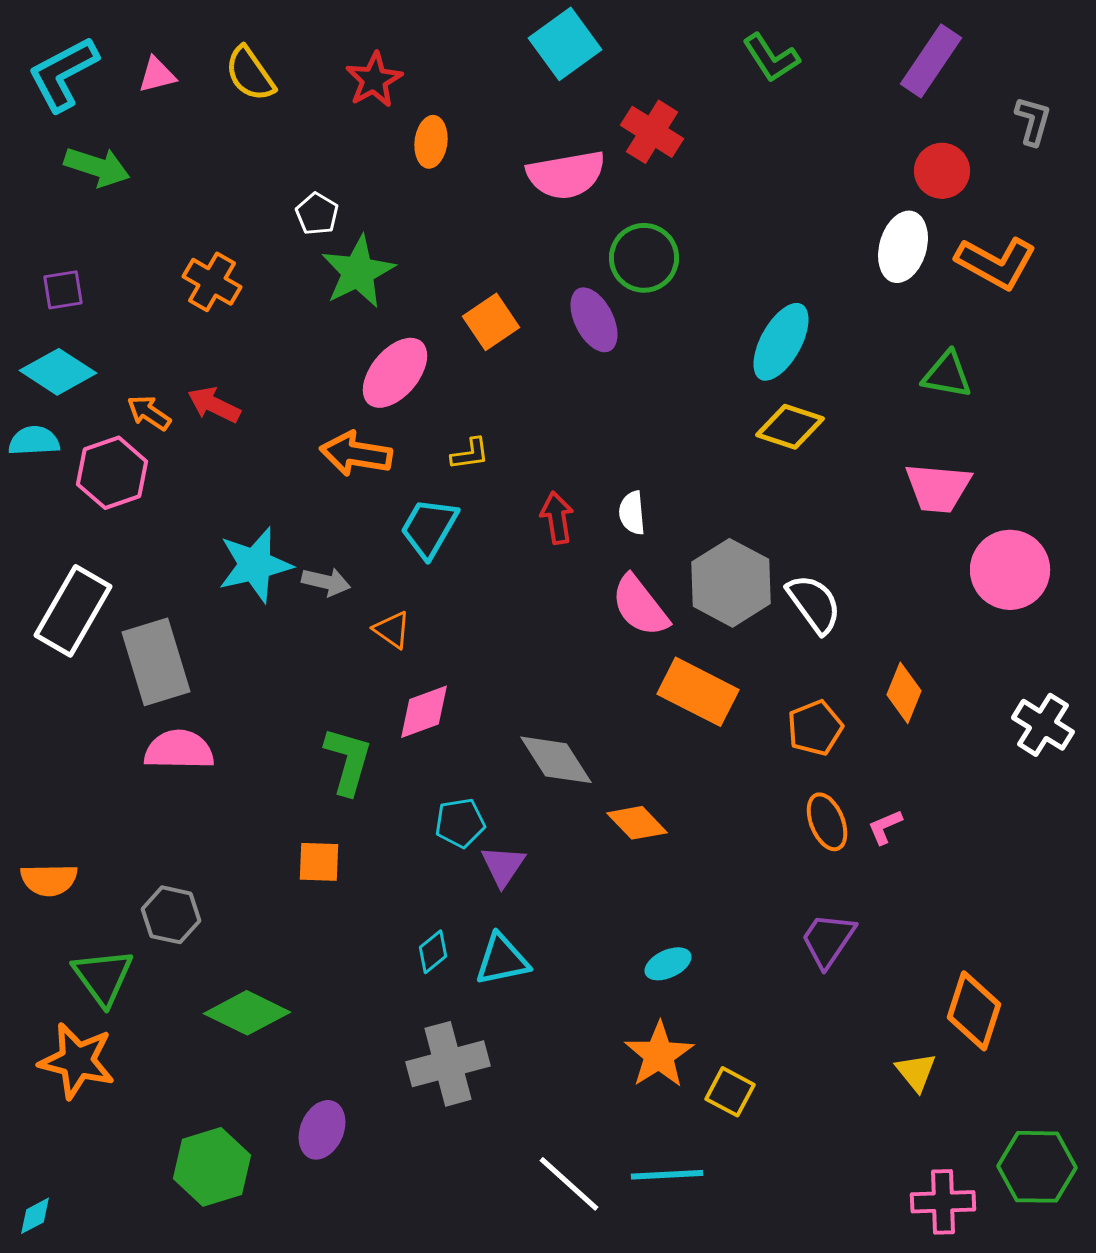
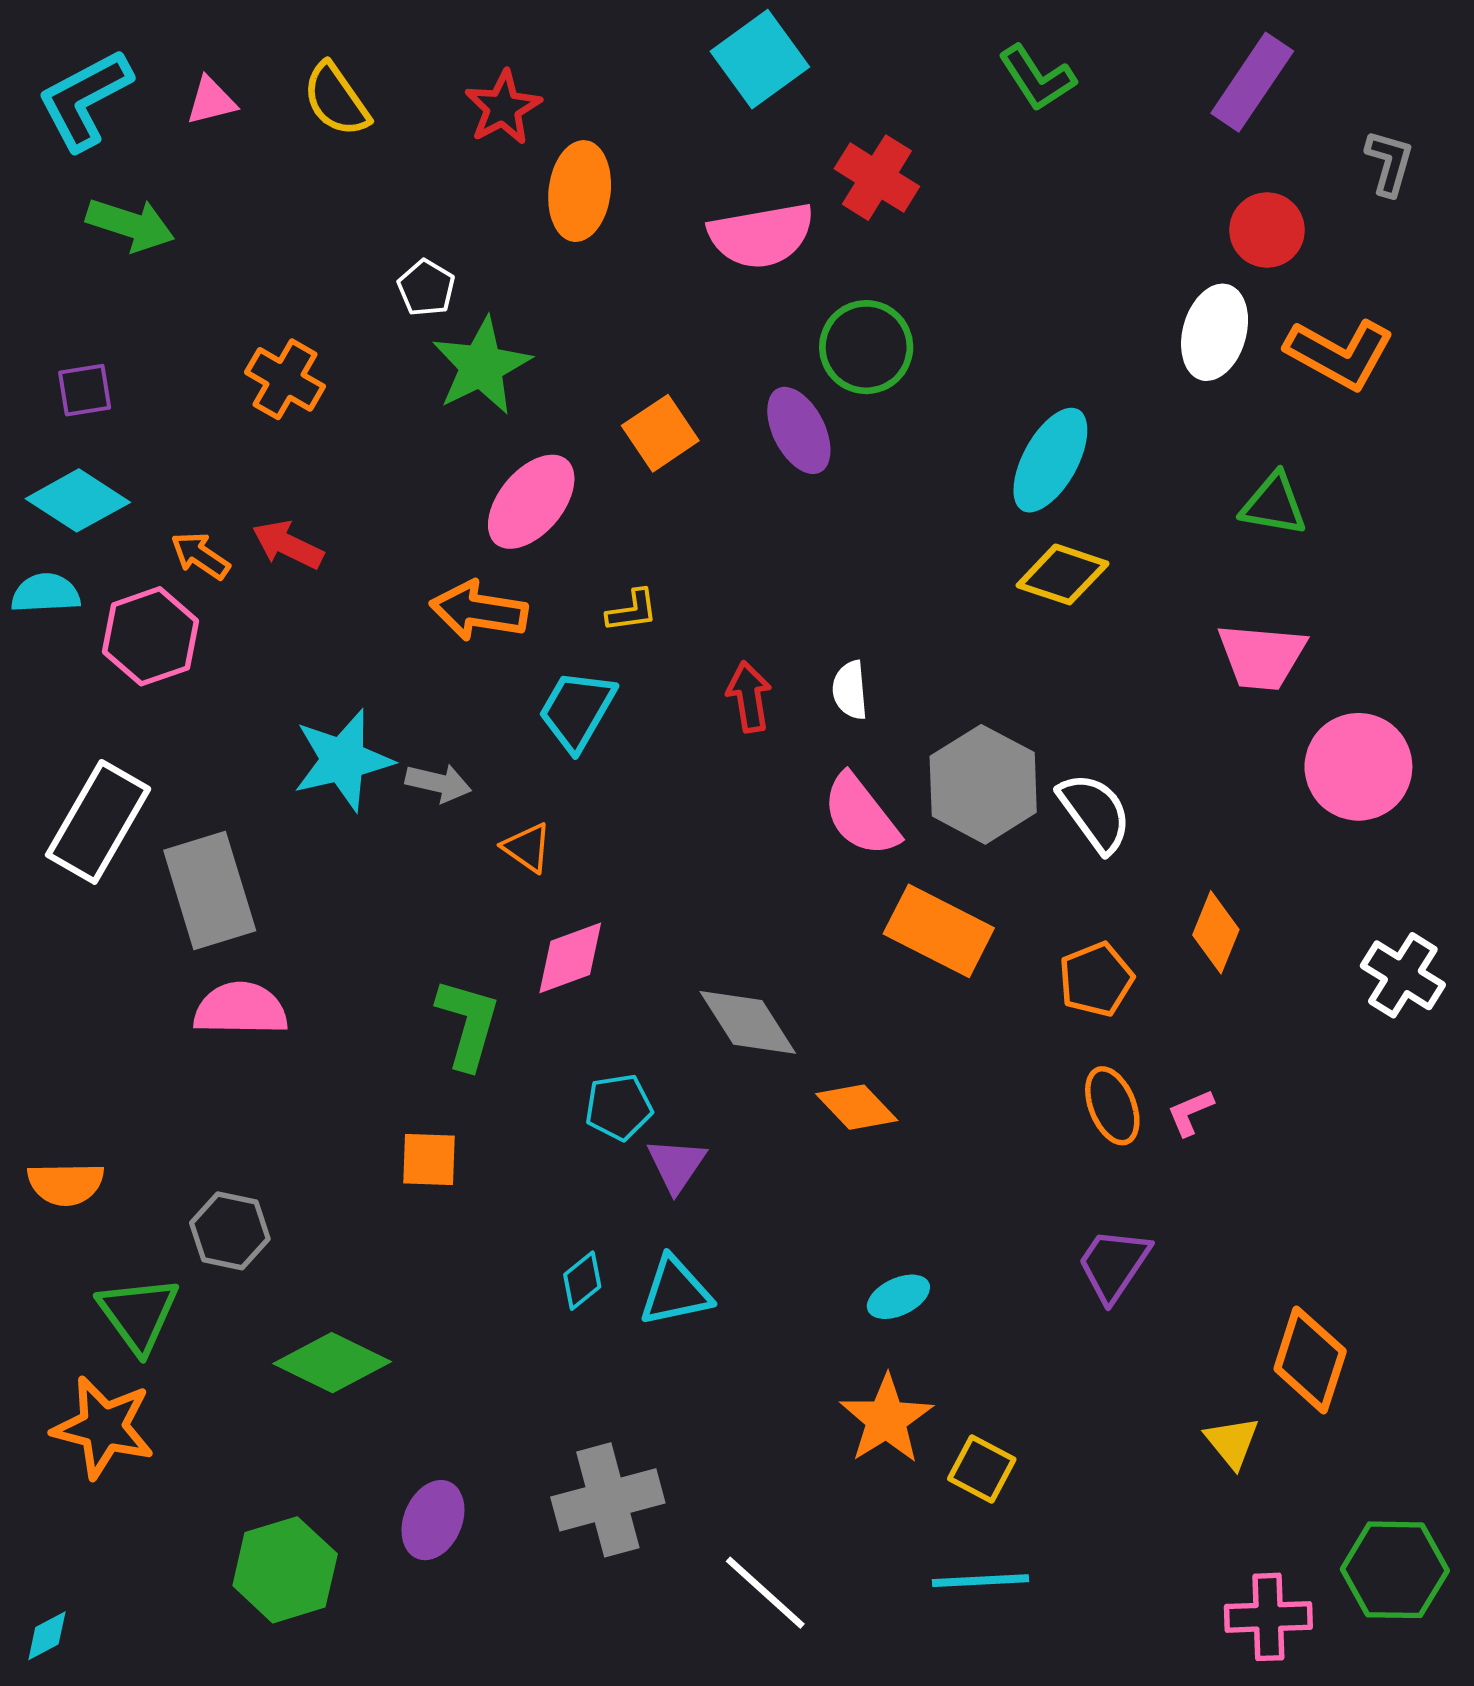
orange ellipse: (431, 142) -> (580, 191), size x1.4
gray cross: (448, 1064) -> (608, 1500), moved
cyan line: (667, 1175) -> (980, 1581), moved

